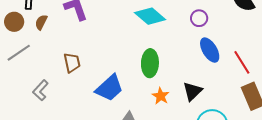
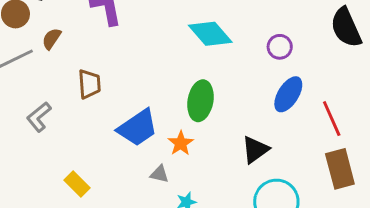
brown semicircle: (41, 22) -> (52, 39), moved
blue ellipse: (210, 50) -> (288, 94), turned 55
orange star: (161, 96) -> (181, 143), moved

